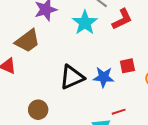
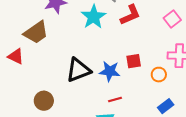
red line: (119, 112) -> (115, 100), moved

